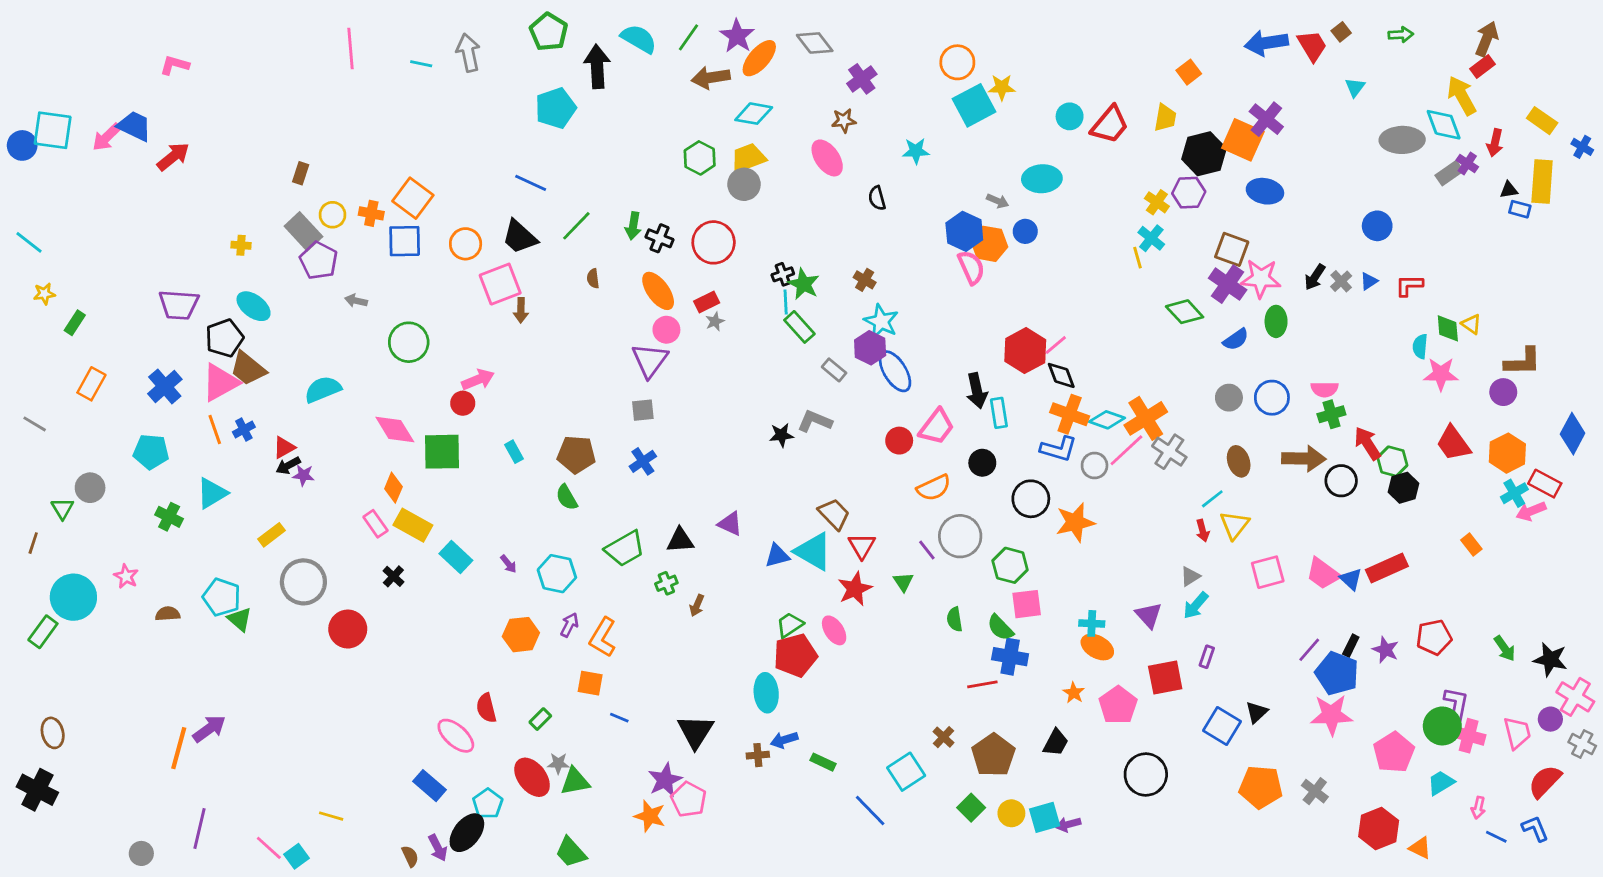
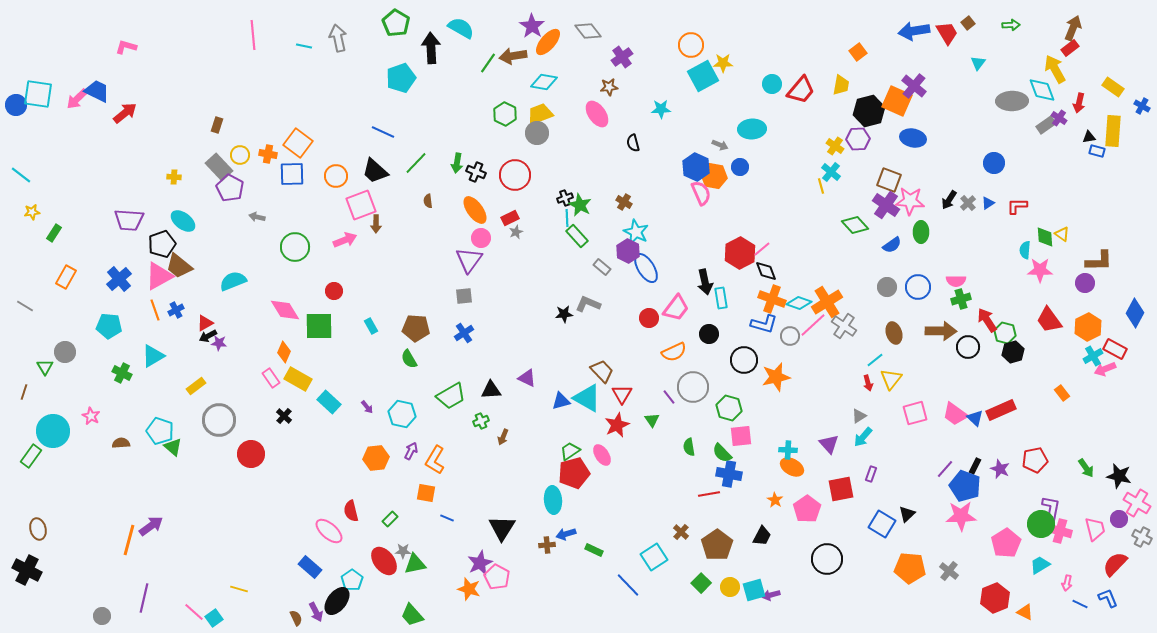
green line: (689, 37) -> (488, 63), moved
pink arrow: (478, 380) -> (345, 240), moved

